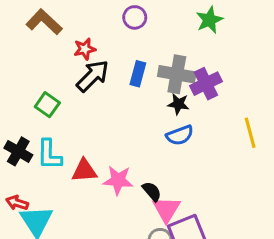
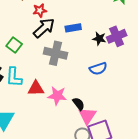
blue rectangle: (138, 74) -> (73, 28), turned 63
gray cross: (177, 74) -> (56, 53), moved
black star: (178, 104) -> (99, 39), moved

